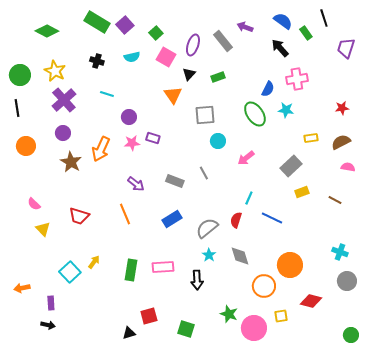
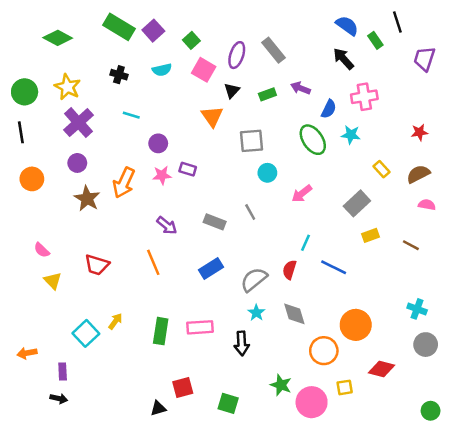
purple arrow: (245, 27) -> (301, 88), moved
yellow rectangle: (311, 138) -> (381, 169), turned 56

